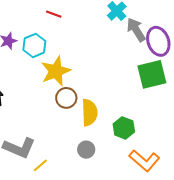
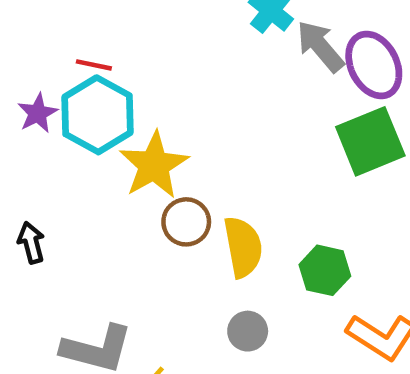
red line: (54, 14) -> (94, 65), moved
cyan hexagon: (34, 45) -> (98, 115), size x1.4

